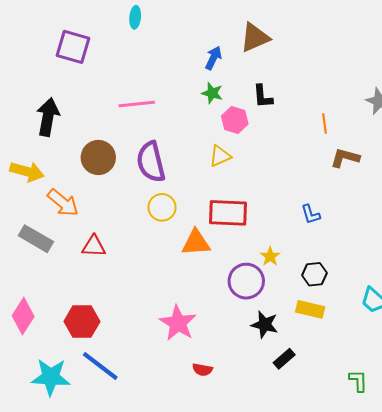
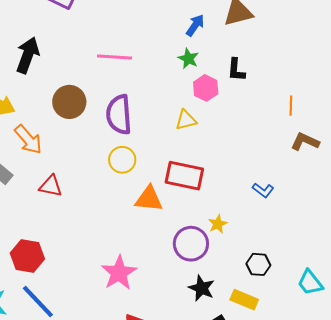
blue L-shape: (311, 214) -> (263, 190), turned -45
black hexagon: (314, 274) -> (258, 264), moved
yellow rectangle: (310, 309) -> (244, 300), moved

